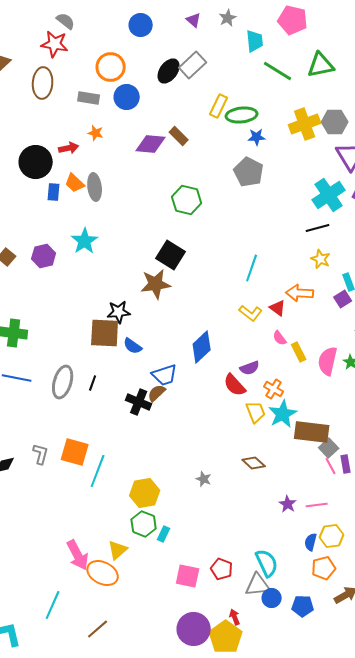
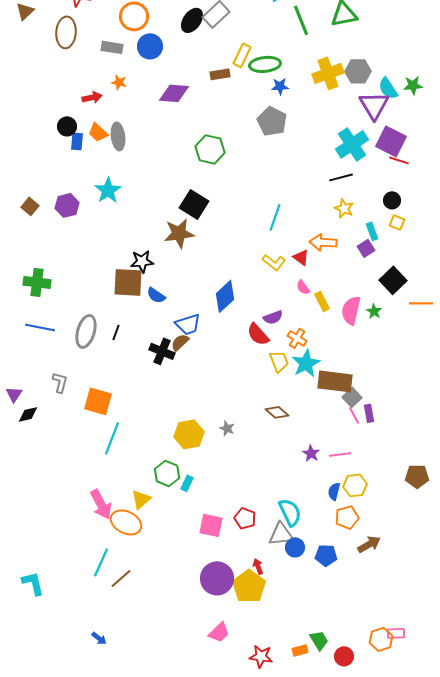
green line: (278, 71) -> (301, 20), turned 36
brown rectangle: (179, 136) -> (220, 74), moved, turned -54
black circle: (36, 162) -> (67, 126), moved, size x0.6
gray L-shape: (41, 454) -> (60, 382), moved
cyan line: (98, 471) -> (112, 438), moved
yellow hexagon: (145, 493) -> (189, 434), moved
cyan line: (53, 605) -> (101, 562), moved

